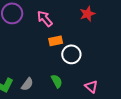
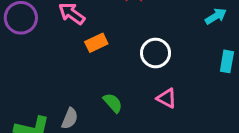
white circle: (71, 54) -> (156, 53), moved

